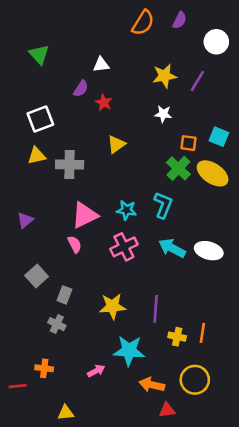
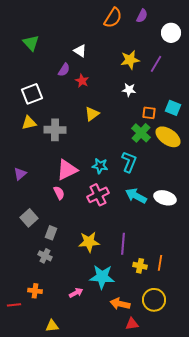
white triangle: (101, 65) -> (80, 51), turned 40

